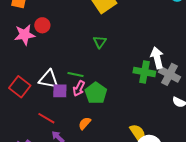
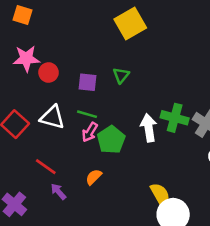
red circle: (42, 25) -> (49, 73), moved
white arrow: (157, 58) -> (149, 128), moved
purple square: (60, 91) -> (87, 82), moved

